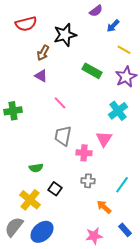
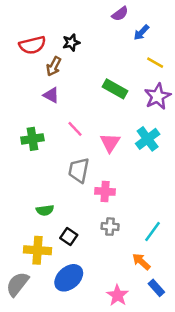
red semicircle: (26, 24) -> (32, 45), moved
black star: (65, 35) -> (71, 43), moved, size x0.6
green cross: (13, 111) -> (32, 139), moved
pink triangle: (104, 139) -> (110, 143), moved
yellow cross: (30, 200) -> (37, 250), turned -35
orange arrow: (104, 207) -> (141, 262), moved
blue ellipse: (42, 232) -> (69, 278), moved
pink star: (94, 236) -> (118, 295), turned -30

